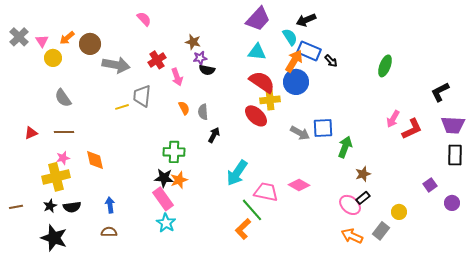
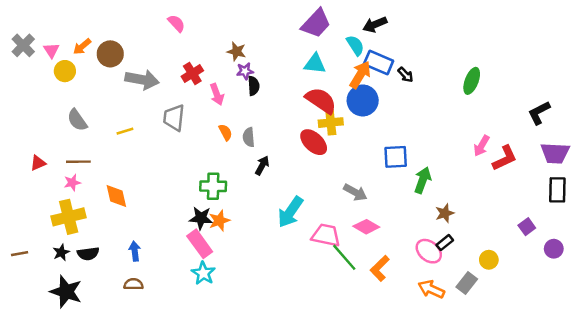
black semicircle: (207, 70) -> (254, 86), turned -105
yellow line: (122, 107) -> (125, 131), moved
gray arrow: (300, 133) -> (355, 192), moved
pink star: (63, 158) -> (72, 183), moved
green line: (252, 210) -> (344, 257), moved
orange L-shape: (243, 229) -> (380, 268), moved

